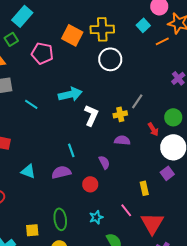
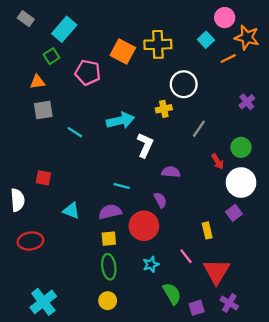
white circle: (110, 59) -> (184, 84), moved
yellow cross: (120, 114) -> (164, 109), moved
purple semicircle: (122, 140) -> (171, 172), moved
cyan line: (71, 150) -> (122, 186), turned -56
red circle: (90, 184) -> (144, 226), size x1.6
yellow square: (32, 230) -> (109, 239), moved

